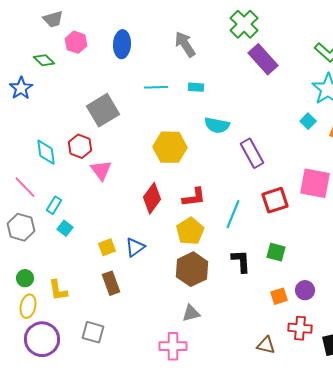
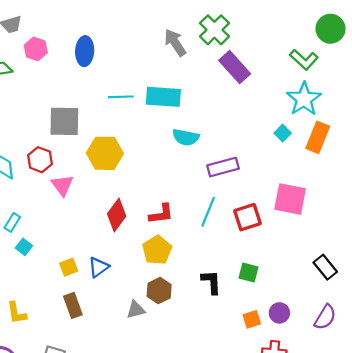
gray arrow: (185, 44) -> (175, 43), moved
cyan rectangle: (196, 87) -> (163, 97), size x2.0
gray square: (103, 110) -> (64, 121), turned 32
yellow hexagon: (170, 147) -> (105, 153), moved
purple rectangle: (252, 153) -> (223, 167), turned -76
cyan line: (233, 214) -> (208, 212), moved
brown hexagon: (192, 269) -> (159, 291), size x0.7
gray triangle: (191, 313) -> (136, 310), moved

